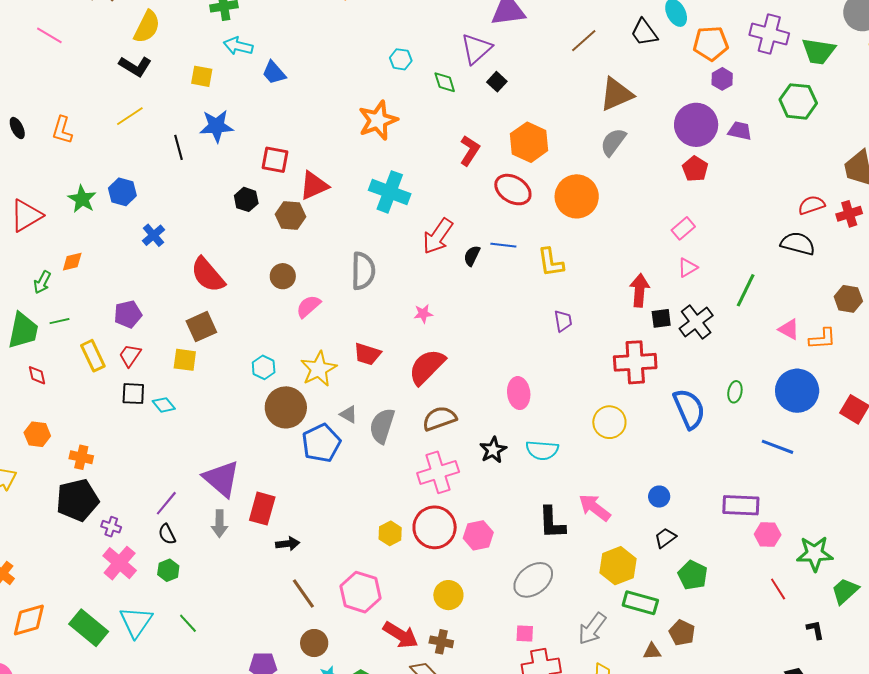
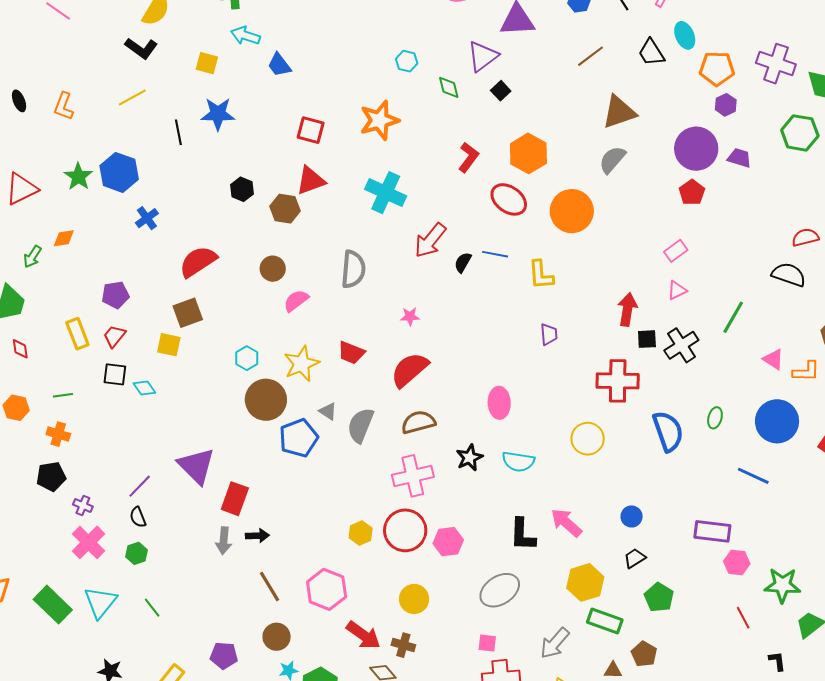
red square: (275, 160) -> (311, 130), moved
blue hexagon: (122, 192) -> (119, 172), size x1.4
red semicircle: (208, 275) -> (198, 262), turned 93
green line: (59, 321) -> (63, 395), moved
black pentagon: (77, 500) -> (51, 476), size x0.7
gray arrow: (219, 524) -> (224, 541), moved

